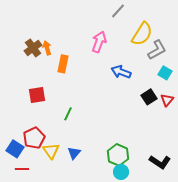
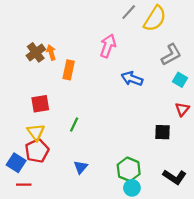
yellow semicircle: (142, 34) -> (155, 19), moved
black square: (149, 97) -> (163, 132), moved, turned 35
yellow triangle: (51, 151) -> (36, 132), moved

